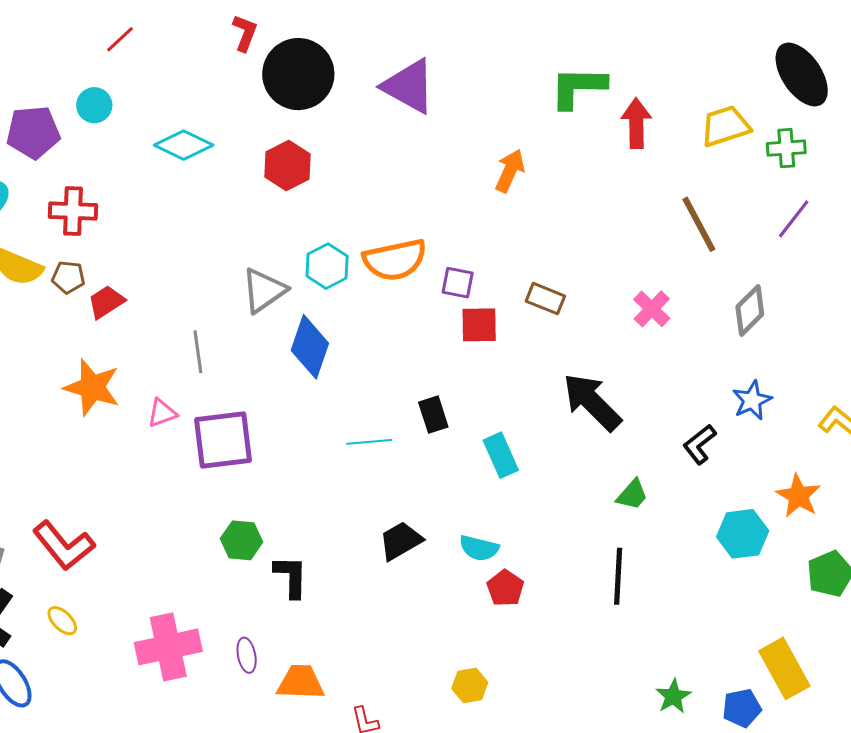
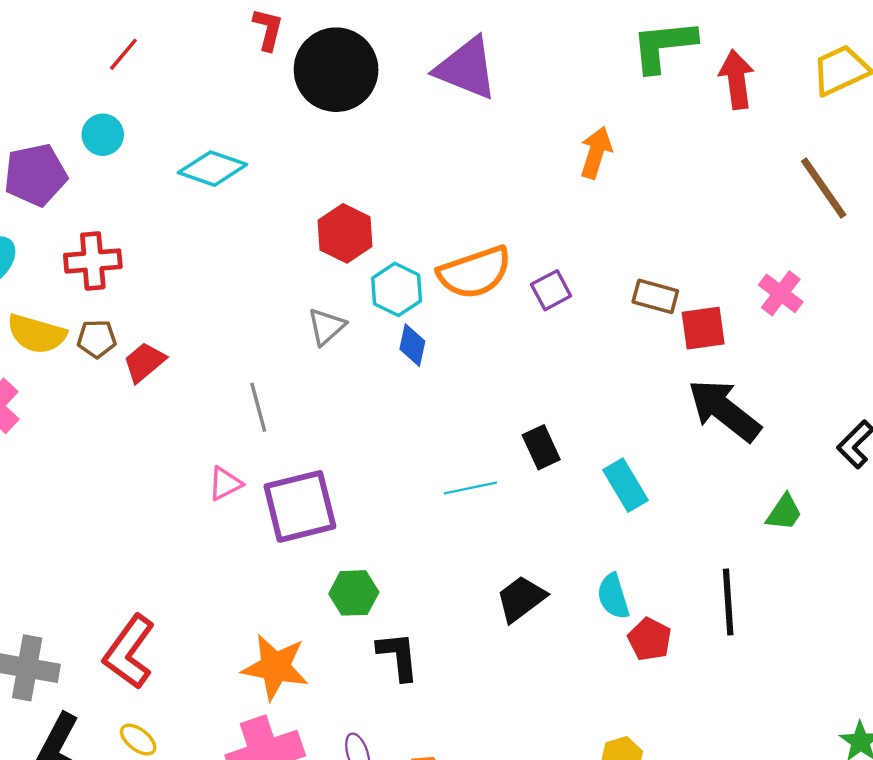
red hexagon: (288, 165) -> (345, 233), moved
purple square: (458, 283) -> (551, 290), turned -32
gray triangle: (264, 290) -> (326, 327), size x0.7
red square: (479, 325) -> (703, 328), moved
blue diamond: (310, 347) -> (412, 345), moved, size x0.6
orange star: (92, 387) -> (275, 667), moved
green hexagon: (242, 540) -> (354, 593), moved
red L-shape: (64, 546) -> (129, 652), turned 82
cyan semicircle: (479, 548) -> (613, 596), turned 66
black line: (618, 576) -> (728, 602), moved

